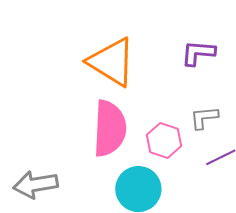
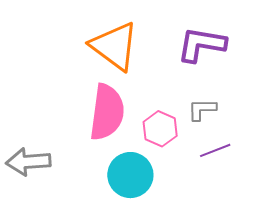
purple L-shape: (198, 53) -> (201, 45), size x1.4

